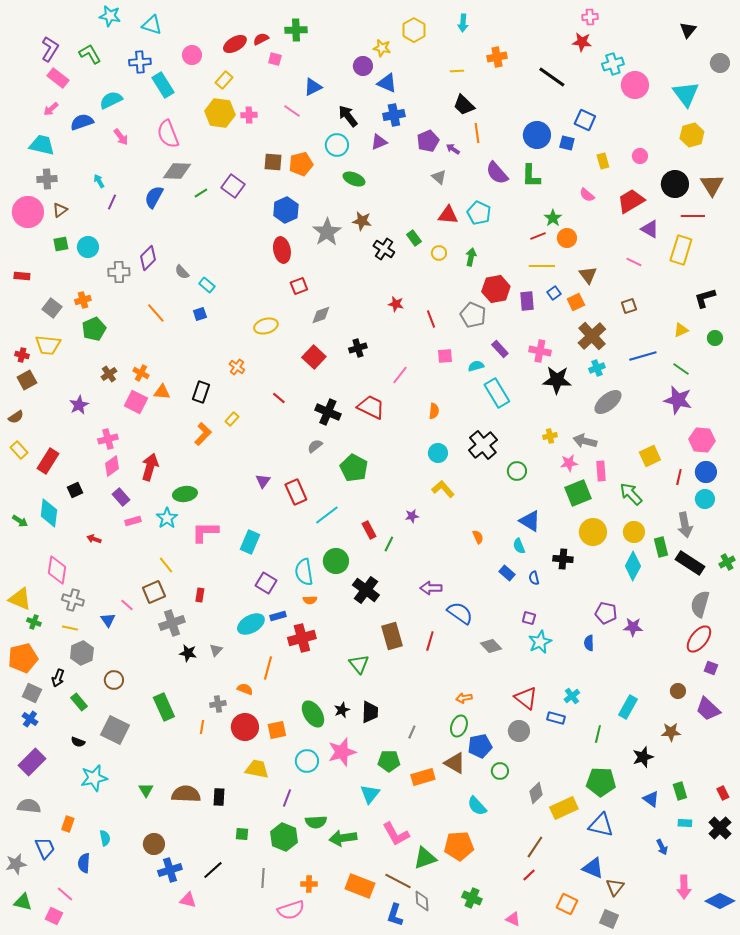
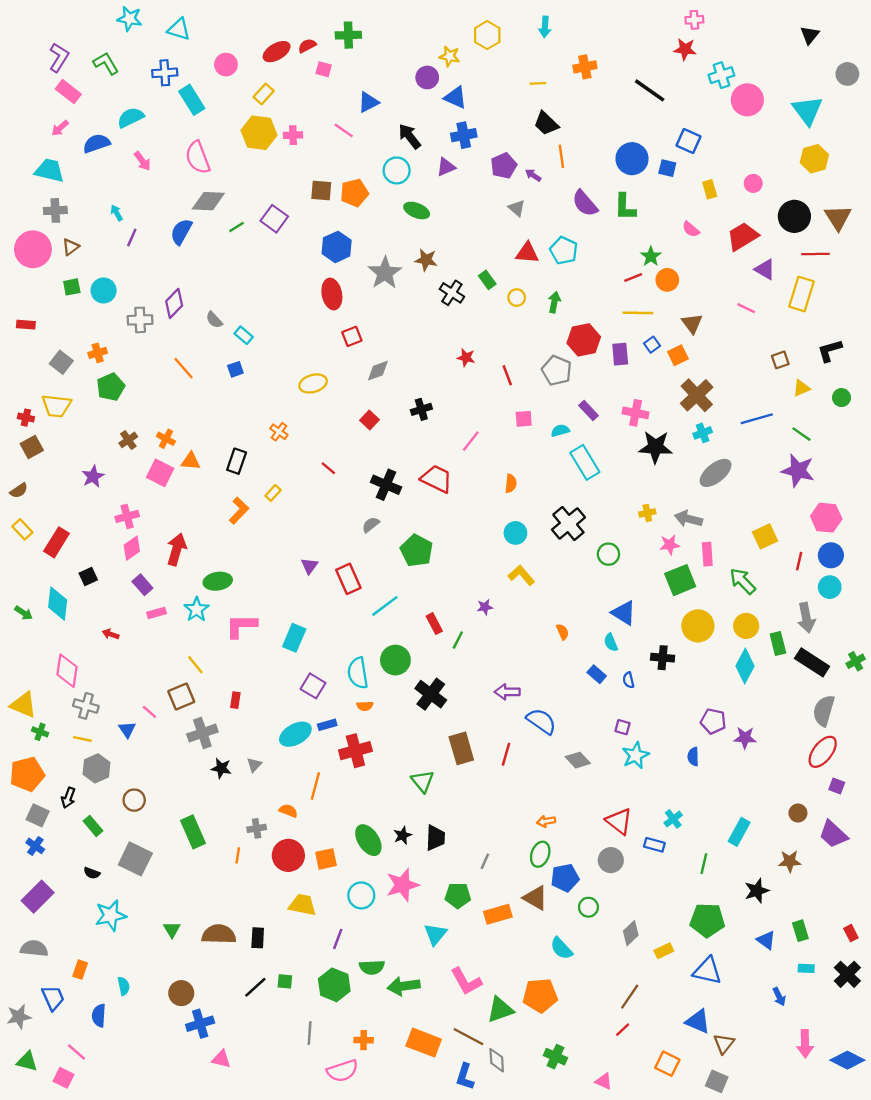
brown square: (629, 306) -> (780, 360), moved
red square: (314, 357) -> (370, 420), size x0.7
yellow rectangle: (564, 808) -> (664, 951), size x0.6
black line: (213, 870) -> (255, 987), moved

